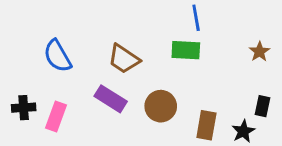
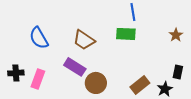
brown circle: (161, 106) -> (96, 83), moved
brown rectangle: (206, 125) -> (140, 85), turned 42

